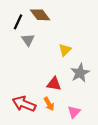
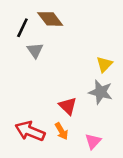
yellow triangle: (65, 50) -> (104, 64), moved
gray star: (80, 73) -> (101, 92), turned -30
red triangle: (54, 84) -> (68, 106), turned 35

